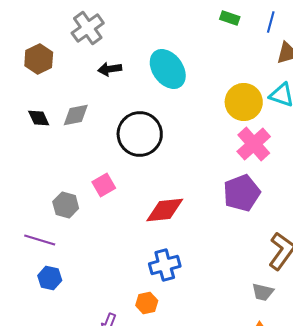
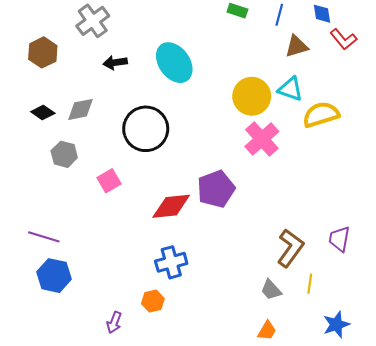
black diamond: (39, 118) -> (43, 113), turned -30
purple pentagon: (242, 193) -> (216, 189), moved
gray hexagon: (66, 205) -> (64, 154), moved
blue hexagon: (50, 278) -> (54, 276), size x1.4
gray trapezoid: (263, 292) -> (271, 290), turned 35

